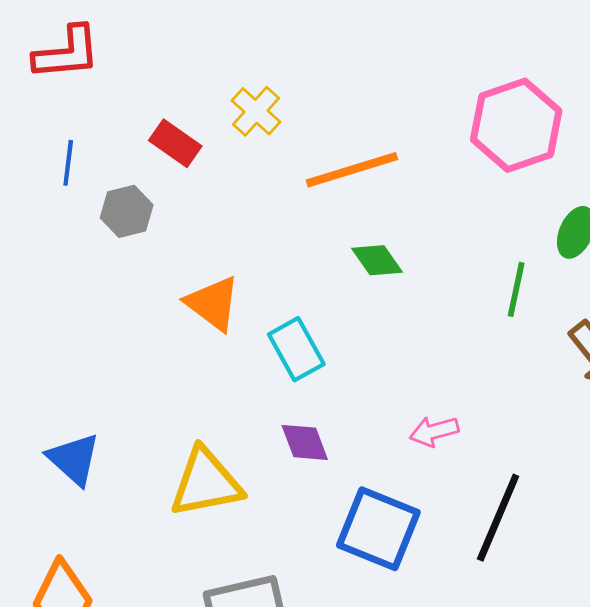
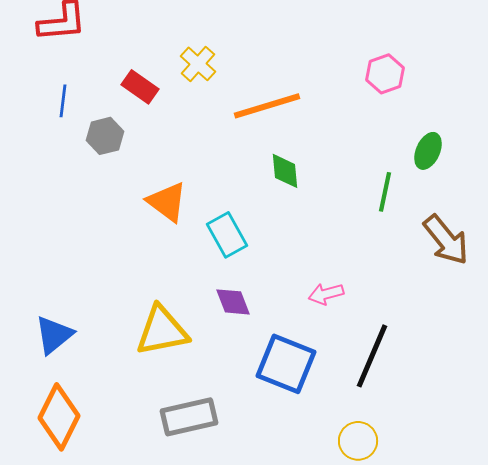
pink hexagon: (516, 125) -> (385, 74), size x0.6
green diamond: (377, 260) -> (285, 171), turned 30
blue triangle: (74, 459) -> (54, 335), moved, turned 39

